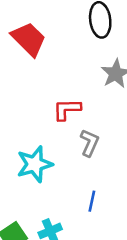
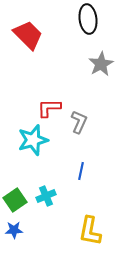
red L-shape: (67, 109) -> (49, 108), moved

